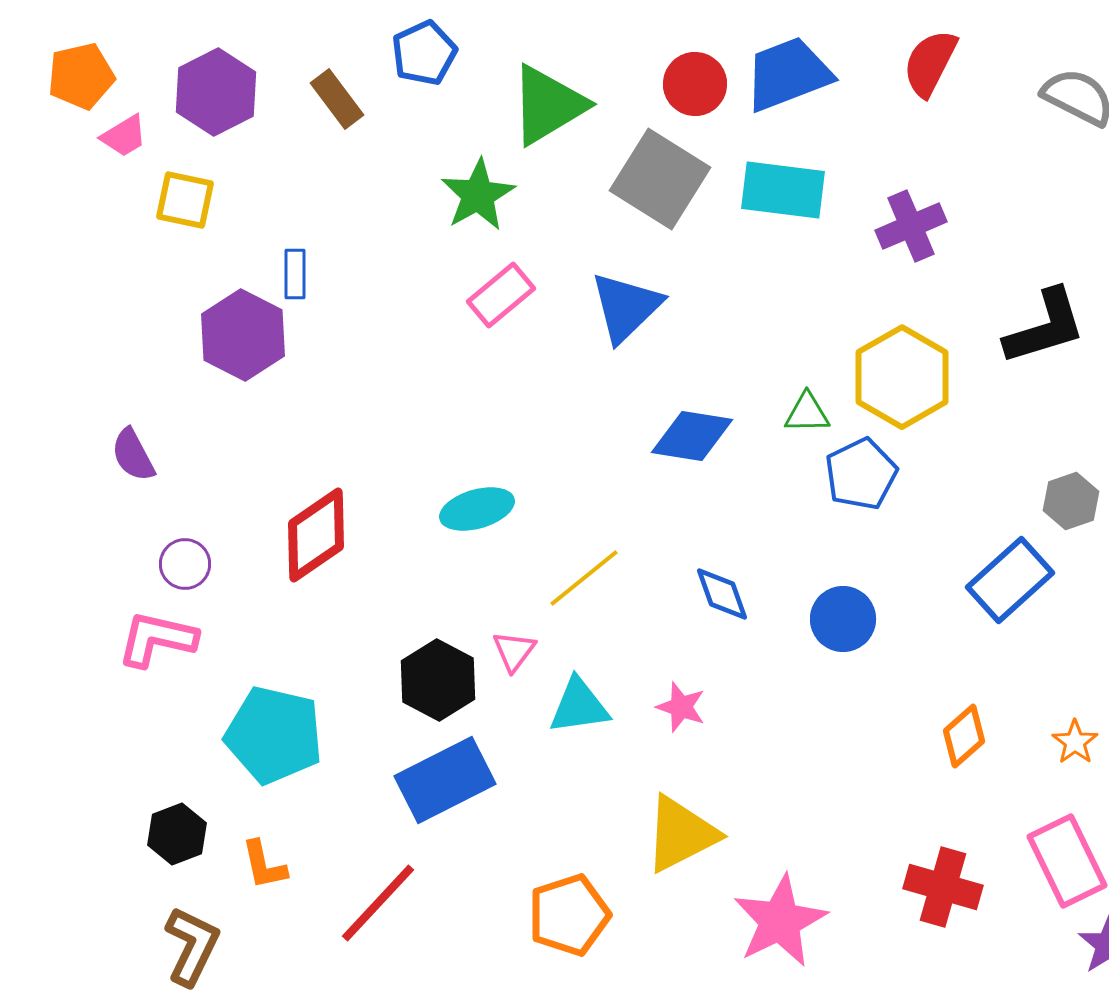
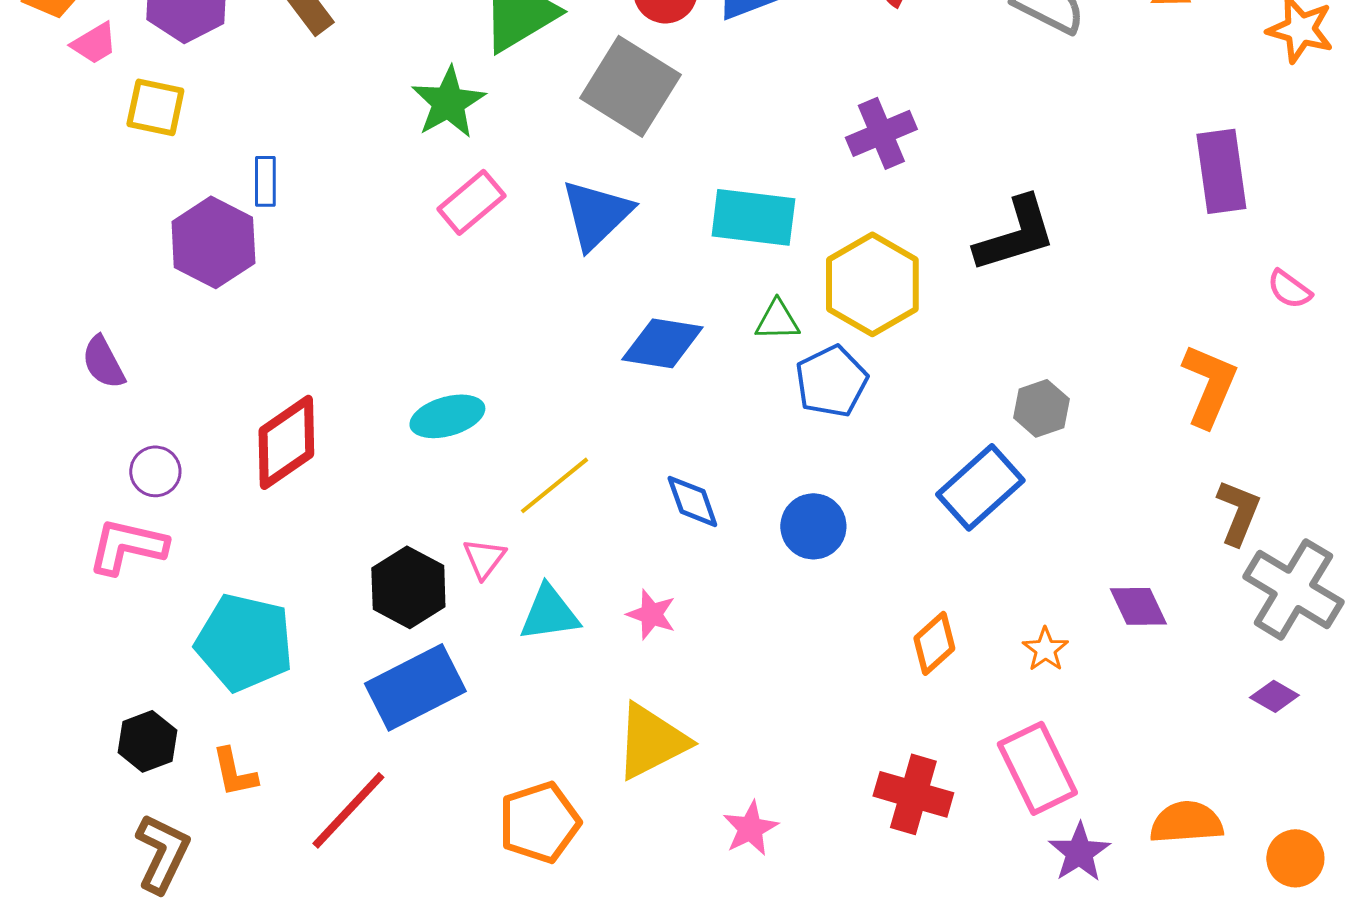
cyan rectangle: (783, 190) -> (753, 217), moved
pink star: (780, 921) -> (750, 828), size x0.6

